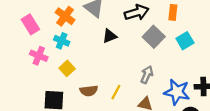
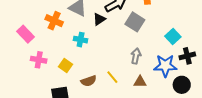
black triangle: (110, 36) -> (99, 19), moved
cyan cross: (62, 41) -> (81, 40), moved
cyan square: (185, 41) -> (173, 36), moved
yellow line: (116, 92) -> (112, 77), turned -56

